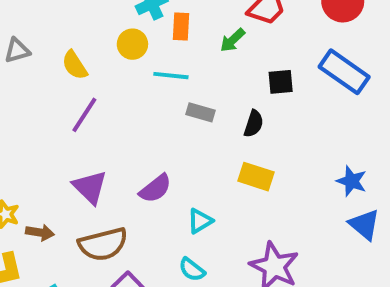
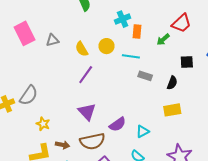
yellow circle: (132, 44) -> (106, 46), moved
yellow rectangle: (256, 177) -> (172, 110), turned -30
purple semicircle: (155, 189) -> (118, 124), moved
brown arrow: (40, 232) -> (63, 145), moved

